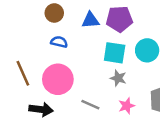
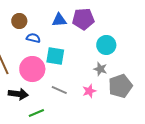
brown circle: (54, 13) -> (19, 21), moved
cyan square: (115, 53) -> (55, 56), moved
gray star: (118, 78) -> (100, 69), moved

